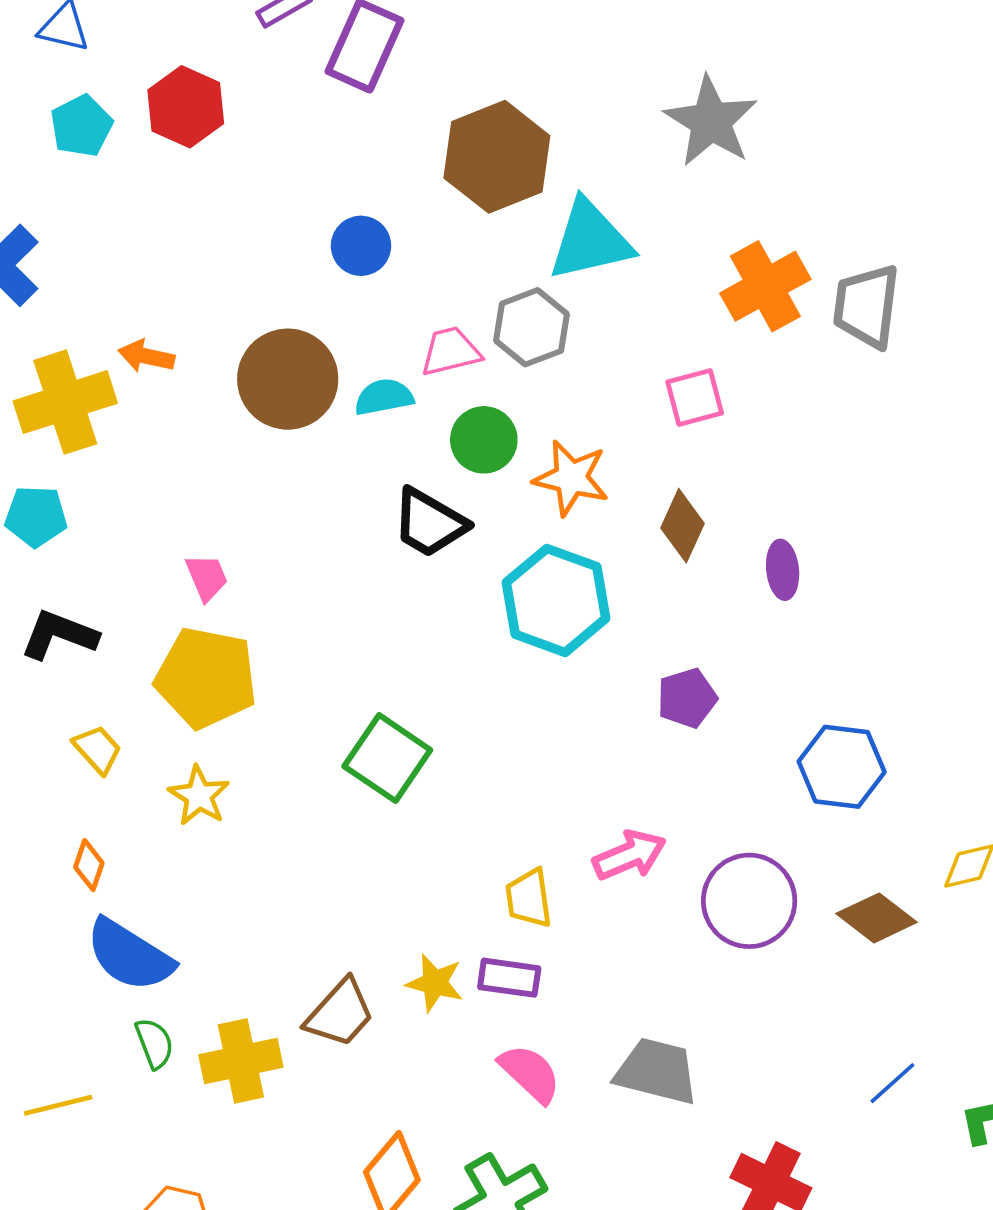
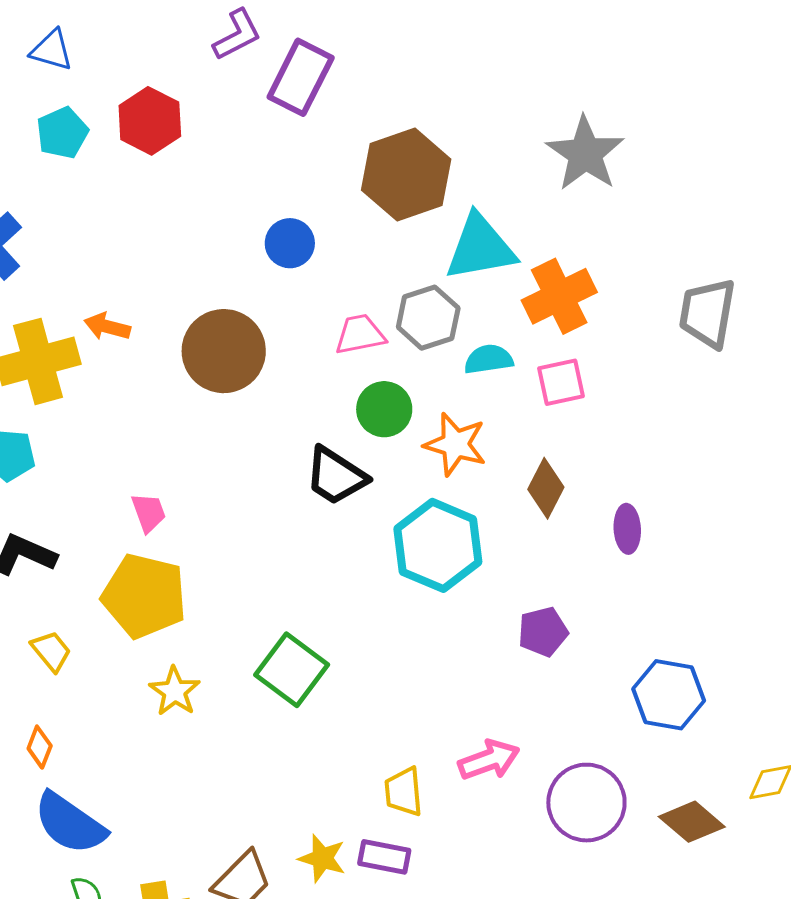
orange cross: (765, 286) -> (559, 296), moved
cyan semicircle: (384, 397) -> (489, 359), moved
yellow star: (199, 796) -> (175, 691), moved

